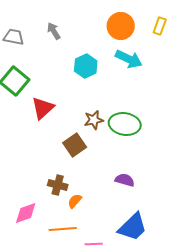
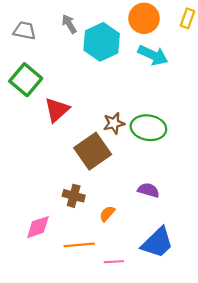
cyan hexagon: (86, 66) -> (102, 42), moved, size x1.4
brown square: (75, 145) -> (93, 151), size x1.4
orange semicircle: (75, 201) -> (107, 214), moved

